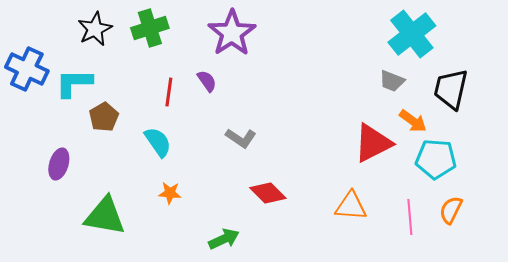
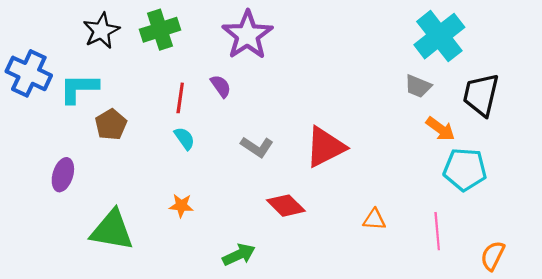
cyan semicircle: (158, 142) -> (184, 138), moved, size x0.7
red triangle: (373, 143) -> (325, 147), moved
orange triangle: (351, 206) -> (374, 219), size x0.7
orange semicircle: (451, 210) -> (493, 256), moved

